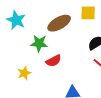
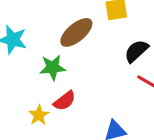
red semicircle: (54, 61) -> (65, 101), moved

